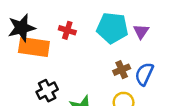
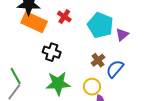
brown cross: (122, 70) -> (98, 60), turned -32
black cross: (47, 91) -> (52, 52), moved, turned 30

